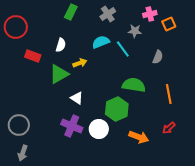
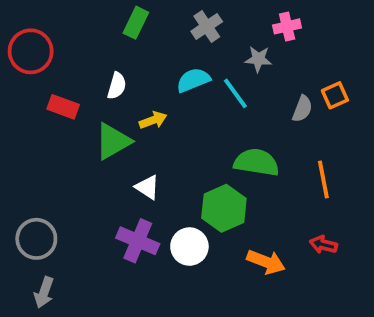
orange square: (169, 24) -> (335, 95), moved
red arrow: (169, 128) -> (323, 245), turned 56

